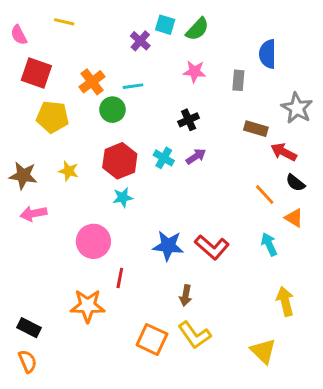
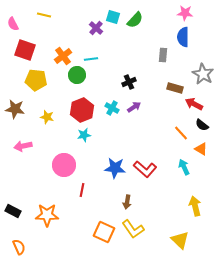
pink star: (194, 72) -> (185, 13), moved
brown star: (23, 175) -> (15, 109), moved
orange star: (88, 306) -> (47, 215), moved
black rectangle: (29, 328) -> (13, 211), moved

